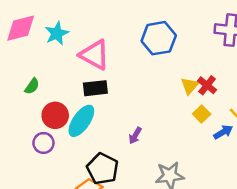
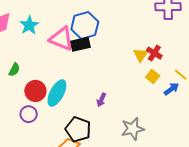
blue hexagon: (159, 38) -> (85, 25), moved
black rectangle: (95, 88) -> (80, 44), moved

